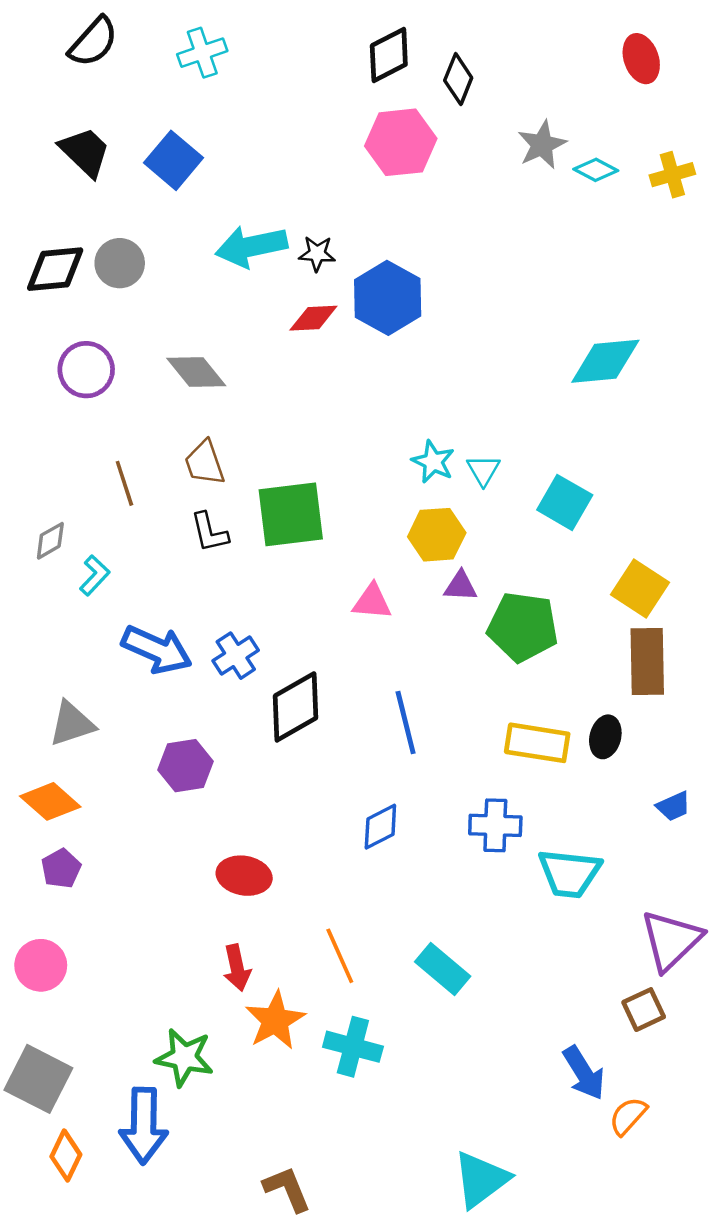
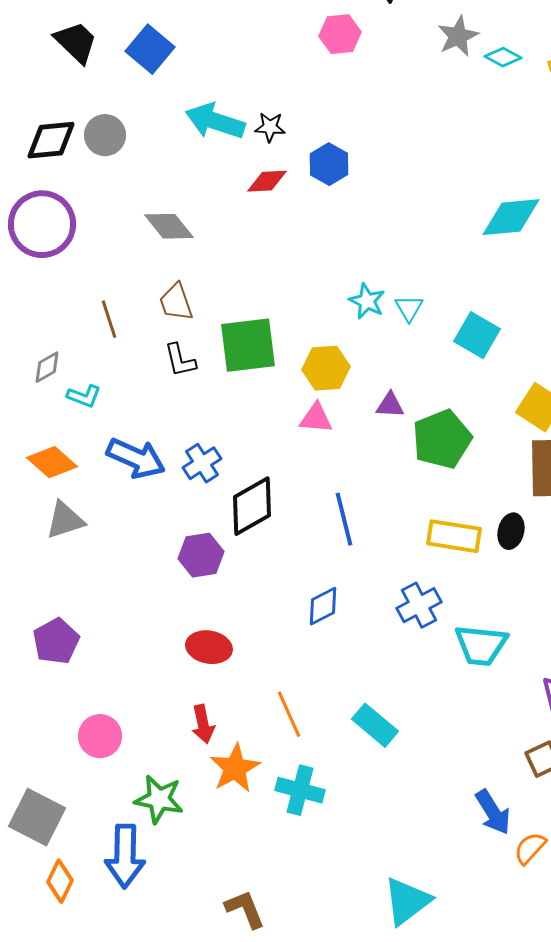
pink hexagon: (401, 142) -> (340, 34), size x0.7
cyan arrow: (251, 246) -> (215, 121), turned 30
blue hexagon: (388, 298) -> (329, 164), size x0.7
purple circle: (86, 370) -> (42, 224), moved, size x1.4
yellow hexagon: (437, 535) -> (326, 368), moved
cyan L-shape: (95, 575) -> (84, 396), turned 68
green pentagon: (523, 627) -> (442, 439), turned -30
purple hexagon: (185, 766) -> (201, 555), moved
orange diamond: (50, 801) -> (52, 462), moved
blue cross: (495, 825) -> (419, 605), turned -30
purple pentagon: (61, 868) -> (56, 641), size x1.4
pink circle: (41, 965) -> (100, 736), moved

